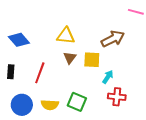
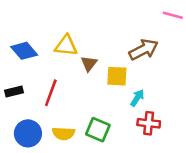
yellow triangle: (66, 36) -> (66, 46), moved
brown triangle: (70, 58) -> (89, 64), moved
black rectangle: (11, 72) -> (14, 91), turned 72

